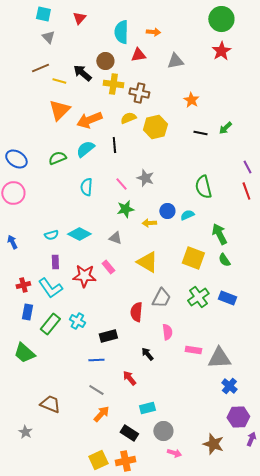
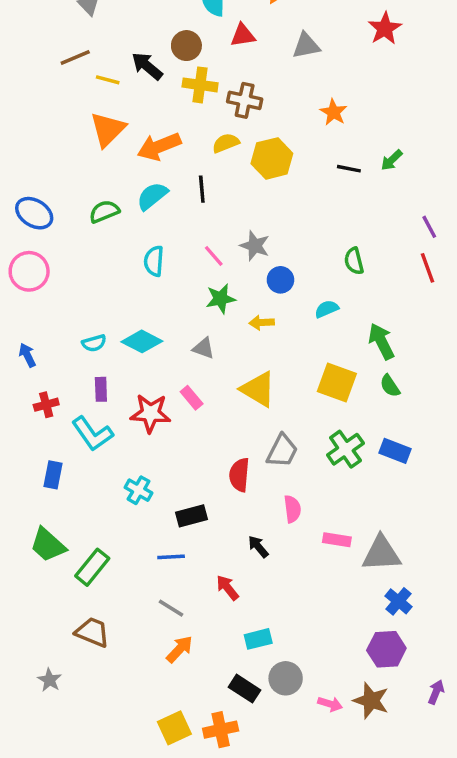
green semicircle: (203, 187) -> (354, 261), size x0.7
blue circle: (167, 211) -> (280, 280), moved
red cross: (23, 285) -> (46, 405), moved
green rectangle: (50, 324) -> (92, 567), moved
purple hexagon: (238, 417) -> (386, 649), moved
black rectangle: (129, 433) -> (245, 689), moved
pink arrow: (174, 453) -> (330, 704), moved

